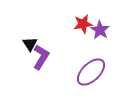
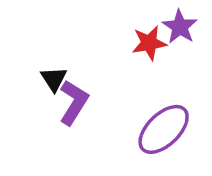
purple star: (100, 30) -> (180, 27), moved

